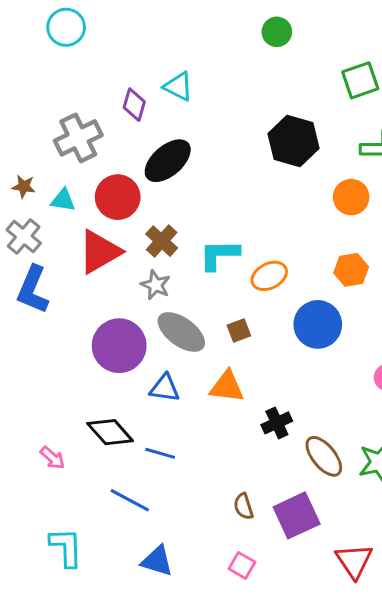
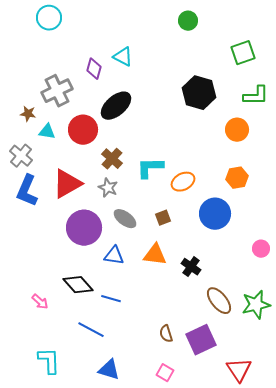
brown star: (24, 186) -> (28, 114), moved
red triangle: (99, 252) -> (67, 184), moved
gray ellipse: (181, 332) -> (125, 219), size x0.7
black cross: (277, 423) -> (191, 267), moved, turned -30

